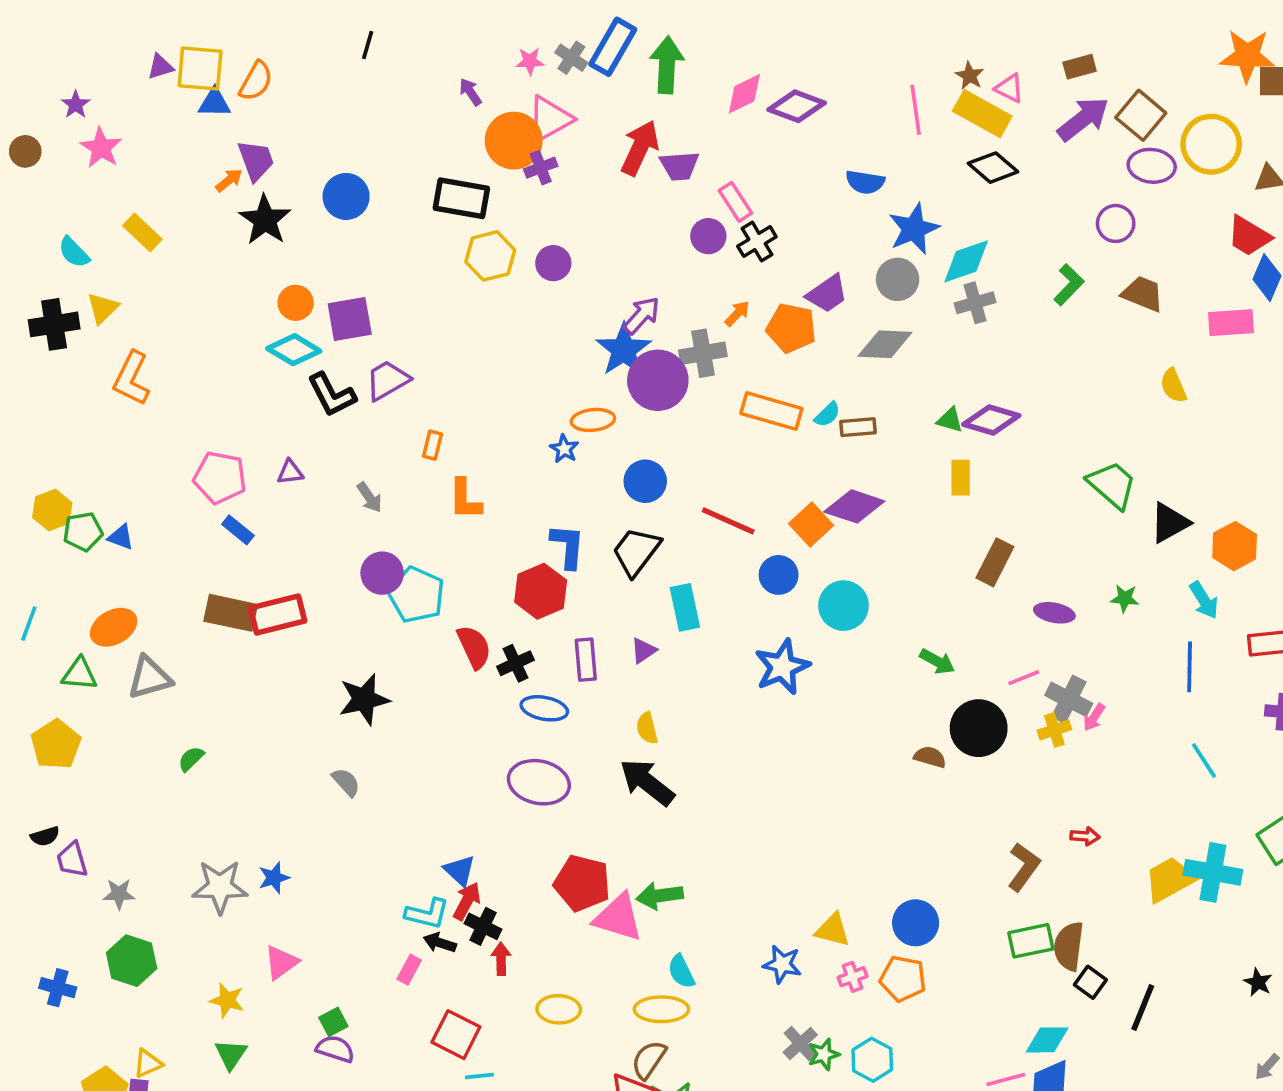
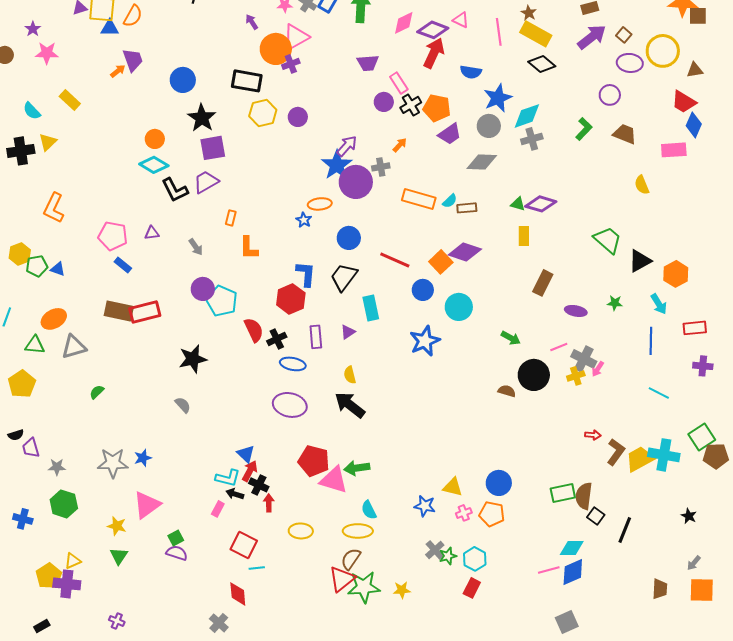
pink triangle: (1009, 88) -> (461, 20), moved
brown square: (1141, 115) -> (624, 35), size x0.6
pink star: (101, 148) -> (47, 53), turned -30
red arrow: (640, 148) -> (434, 53), moved
black star: (265, 220) -> (202, 118), moved
purple square: (350, 319) -> (213, 148), moved
orange pentagon: (791, 328) -> (437, 108), moved
gray cross: (703, 353) -> (381, 167), size x0.7
orange L-shape: (132, 378) -> (54, 208), moved
cyan line: (1204, 761) -> (659, 393), turned -30
brown L-shape: (1024, 867) -> (616, 452), moved
pink triangle: (281, 962) -> (147, 505), size x1.4

